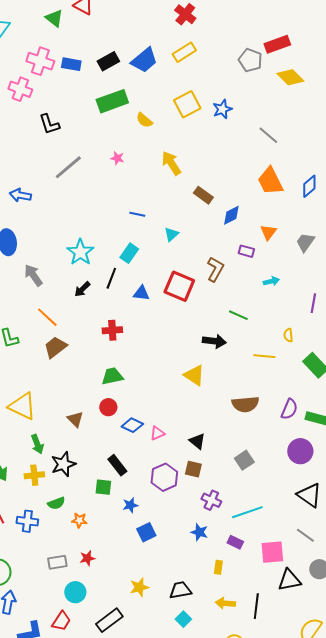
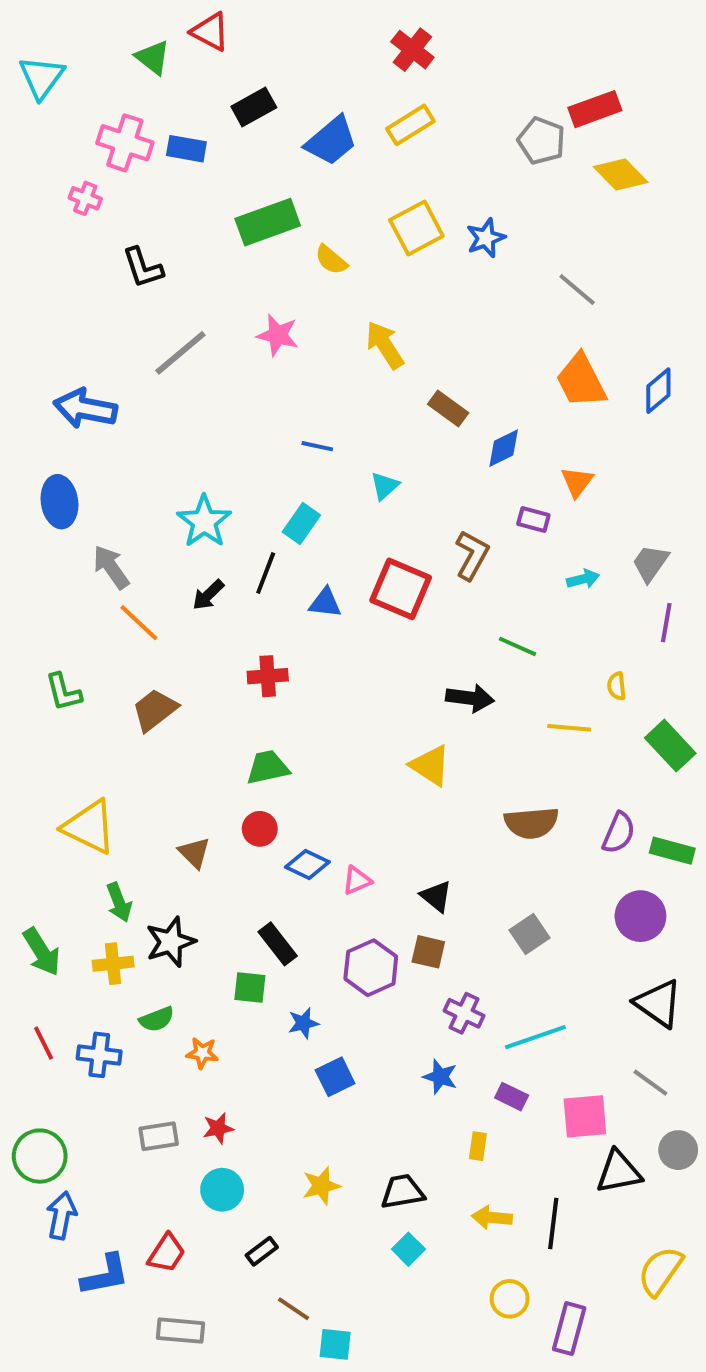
black rectangle: (108, 61) -> (254, 107), moved
pink cross: (20, 89) -> (85, 198), size x0.7
pink star: (117, 158) -> (278, 335), size x1.5
blue arrow: (20, 195) -> (85, 408), size x1.4
gray trapezoid: (305, 242) -> (650, 563), moved
orange line: (47, 317) -> (139, 623), moved
cyan circle: (75, 592) -> (222, 1190), moved
black rectangle: (109, 620) -> (262, 1251), size x0.6

